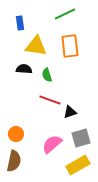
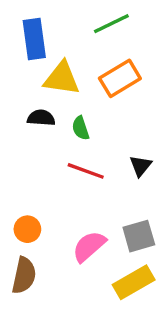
blue rectangle: (20, 23) -> (34, 39), size x1.6
orange rectangle: (70, 46) -> (120, 78), turned 65
black triangle: (70, 112) -> (140, 166), moved, turned -32

